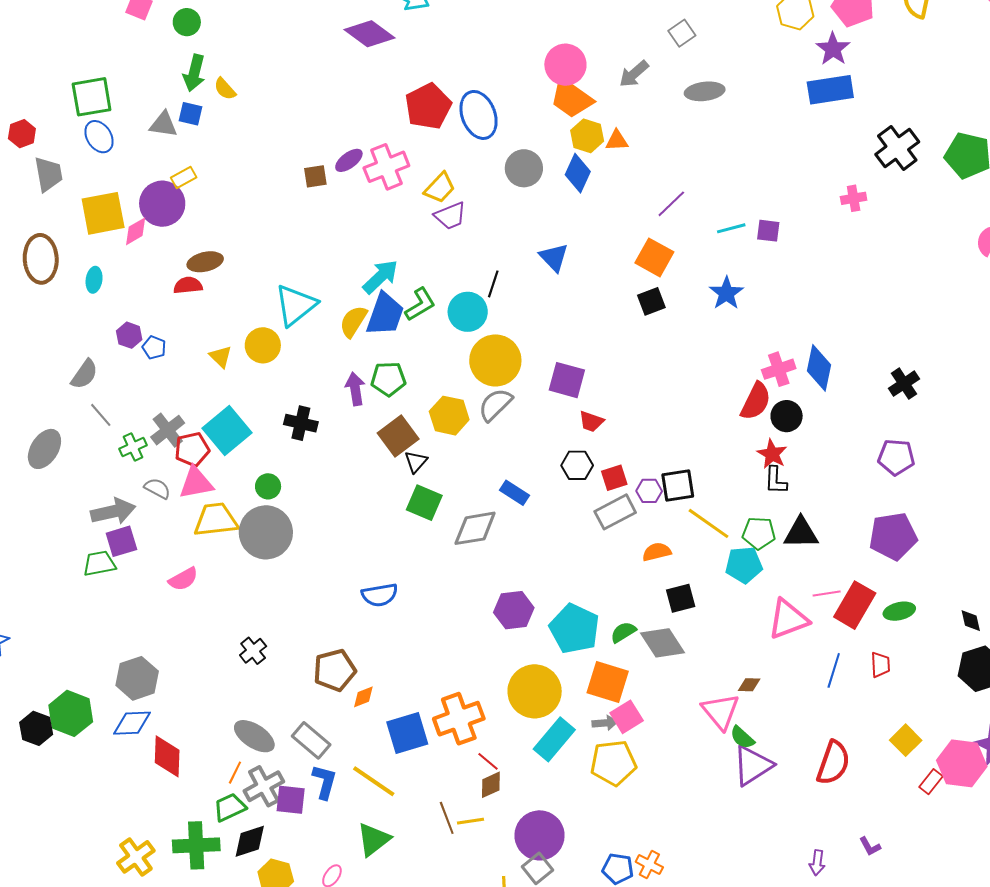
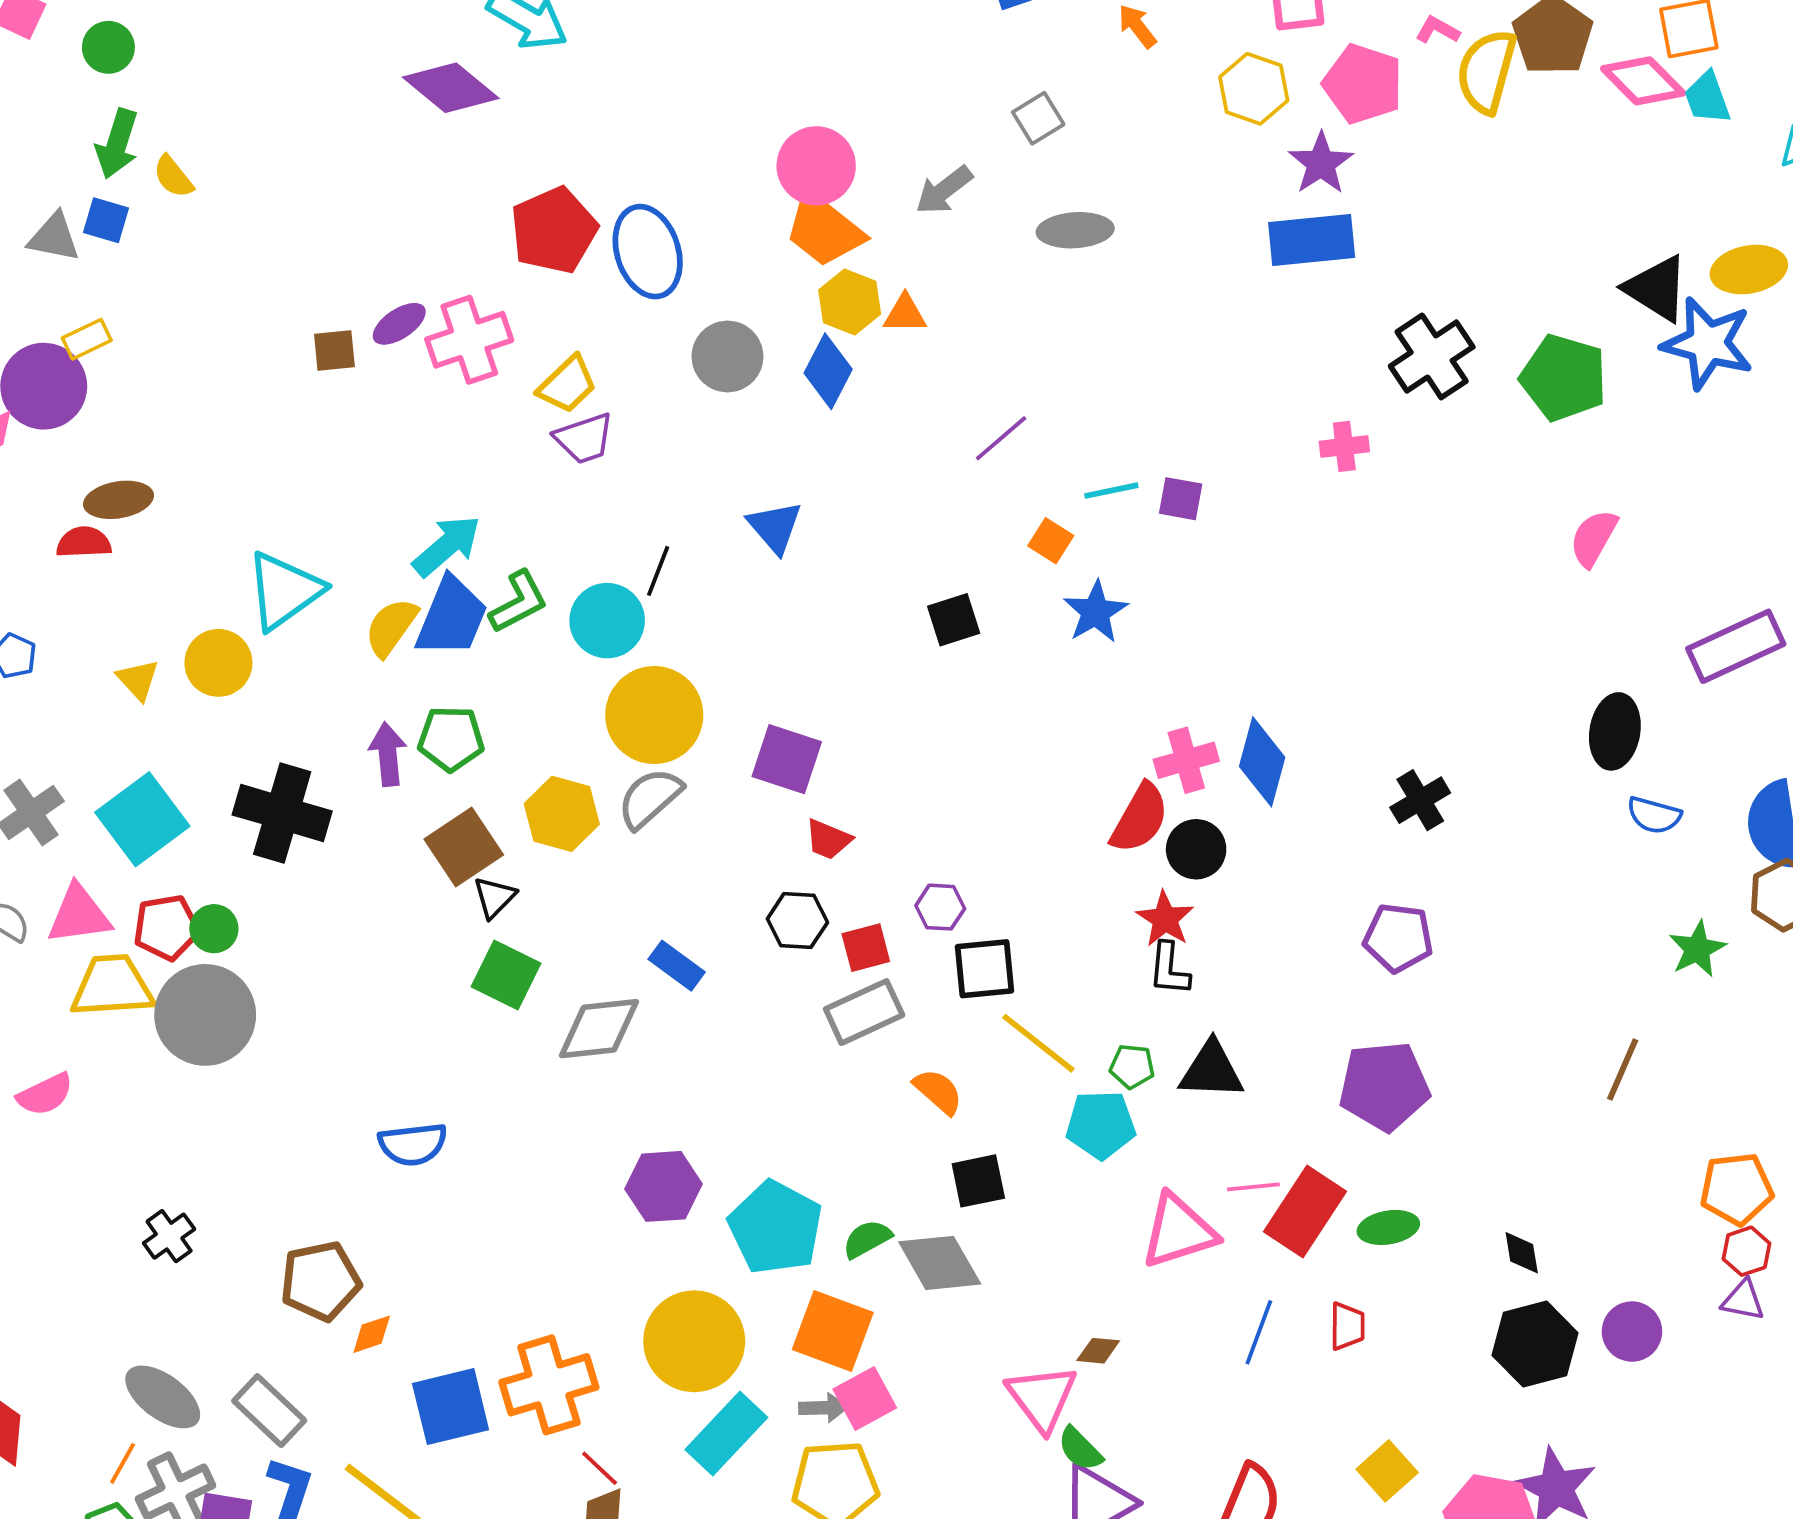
orange square: (654, 257) -> (1051, 541), moved, size x0.6
black cross: (301, 423) -> (282, 813), size x1.5
red pentagon: (192, 449) -> (167, 927), moved
purple hexagon: (649, 491) -> (940, 907), moved
green pentagon: (759, 533) -> (1132, 1066), size x0.7
orange semicircle: (657, 552) -> (938, 1091), turned 52

